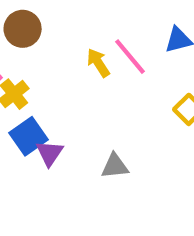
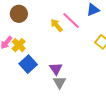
purple triangle: (50, 153) -> (56, 69), moved
gray triangle: (115, 166) -> (60, 82), moved, turned -48

